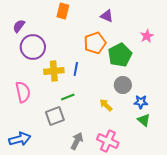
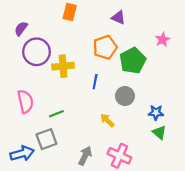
blue line: (76, 69) -> (95, 82), moved
yellow cross: (54, 71) -> (63, 66), moved
gray circle: (123, 85) -> (125, 96), moved
green line: (68, 97) -> (56, 114), moved
yellow arrow: (106, 105) -> (107, 120), moved
gray square: (55, 116) -> (46, 139), moved

